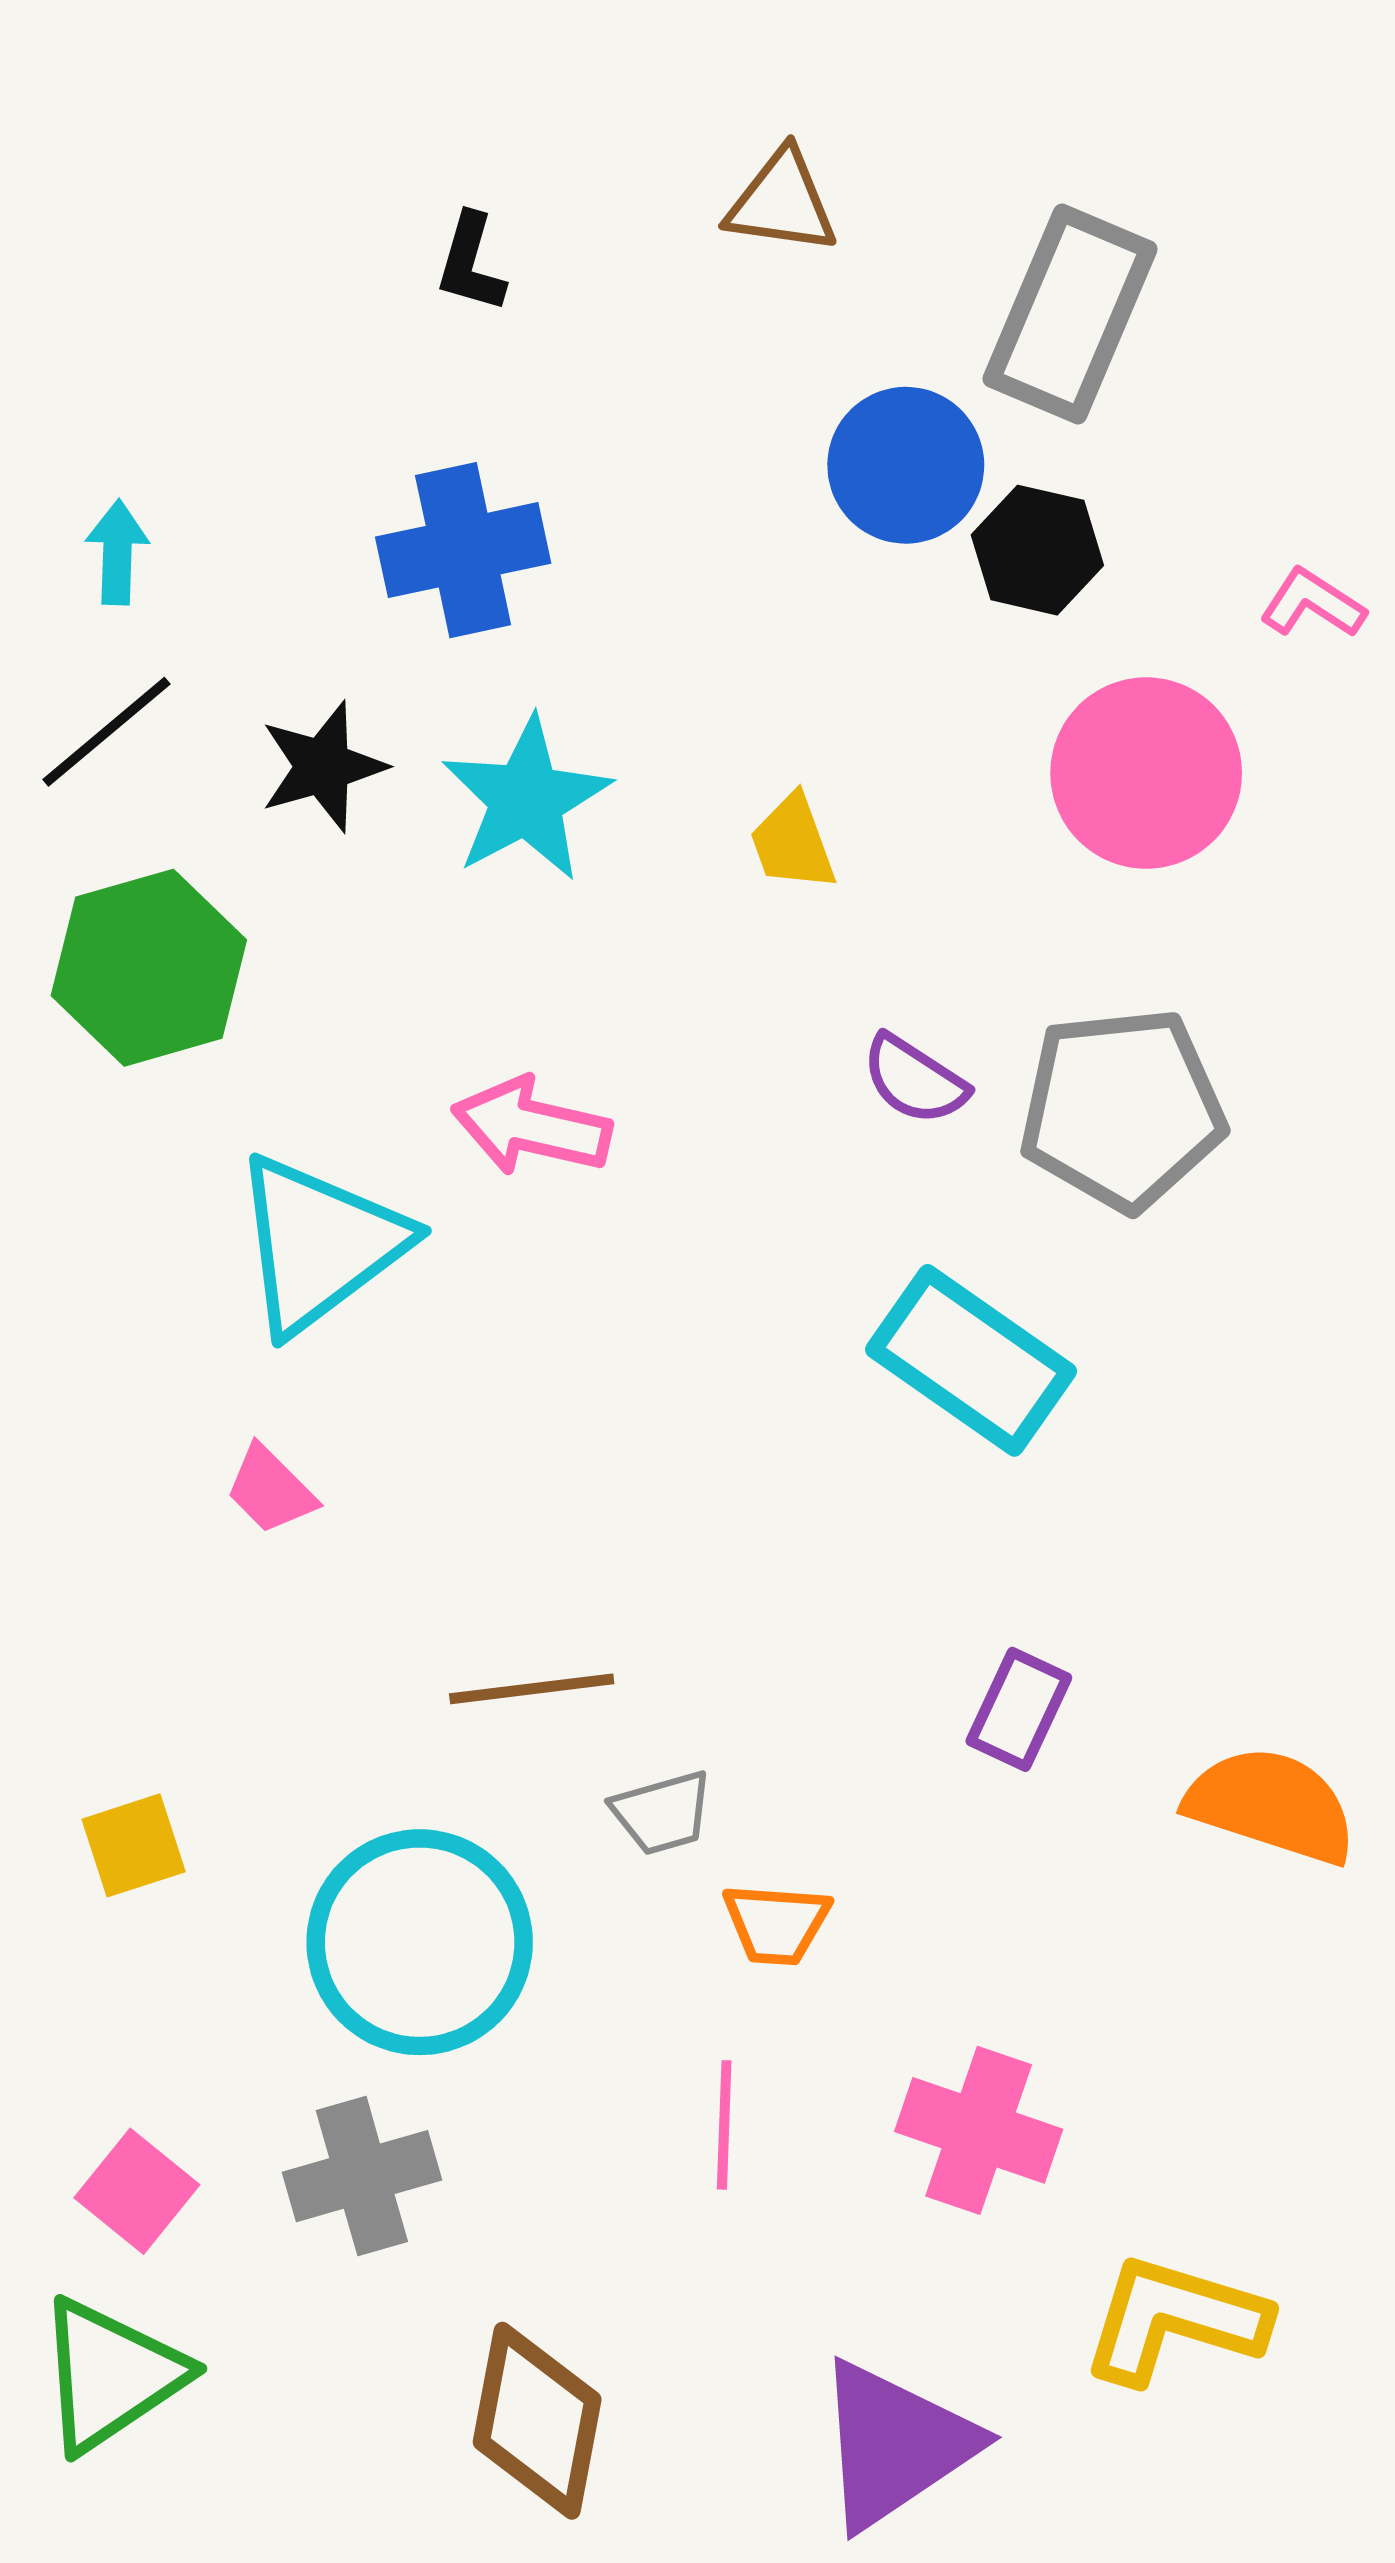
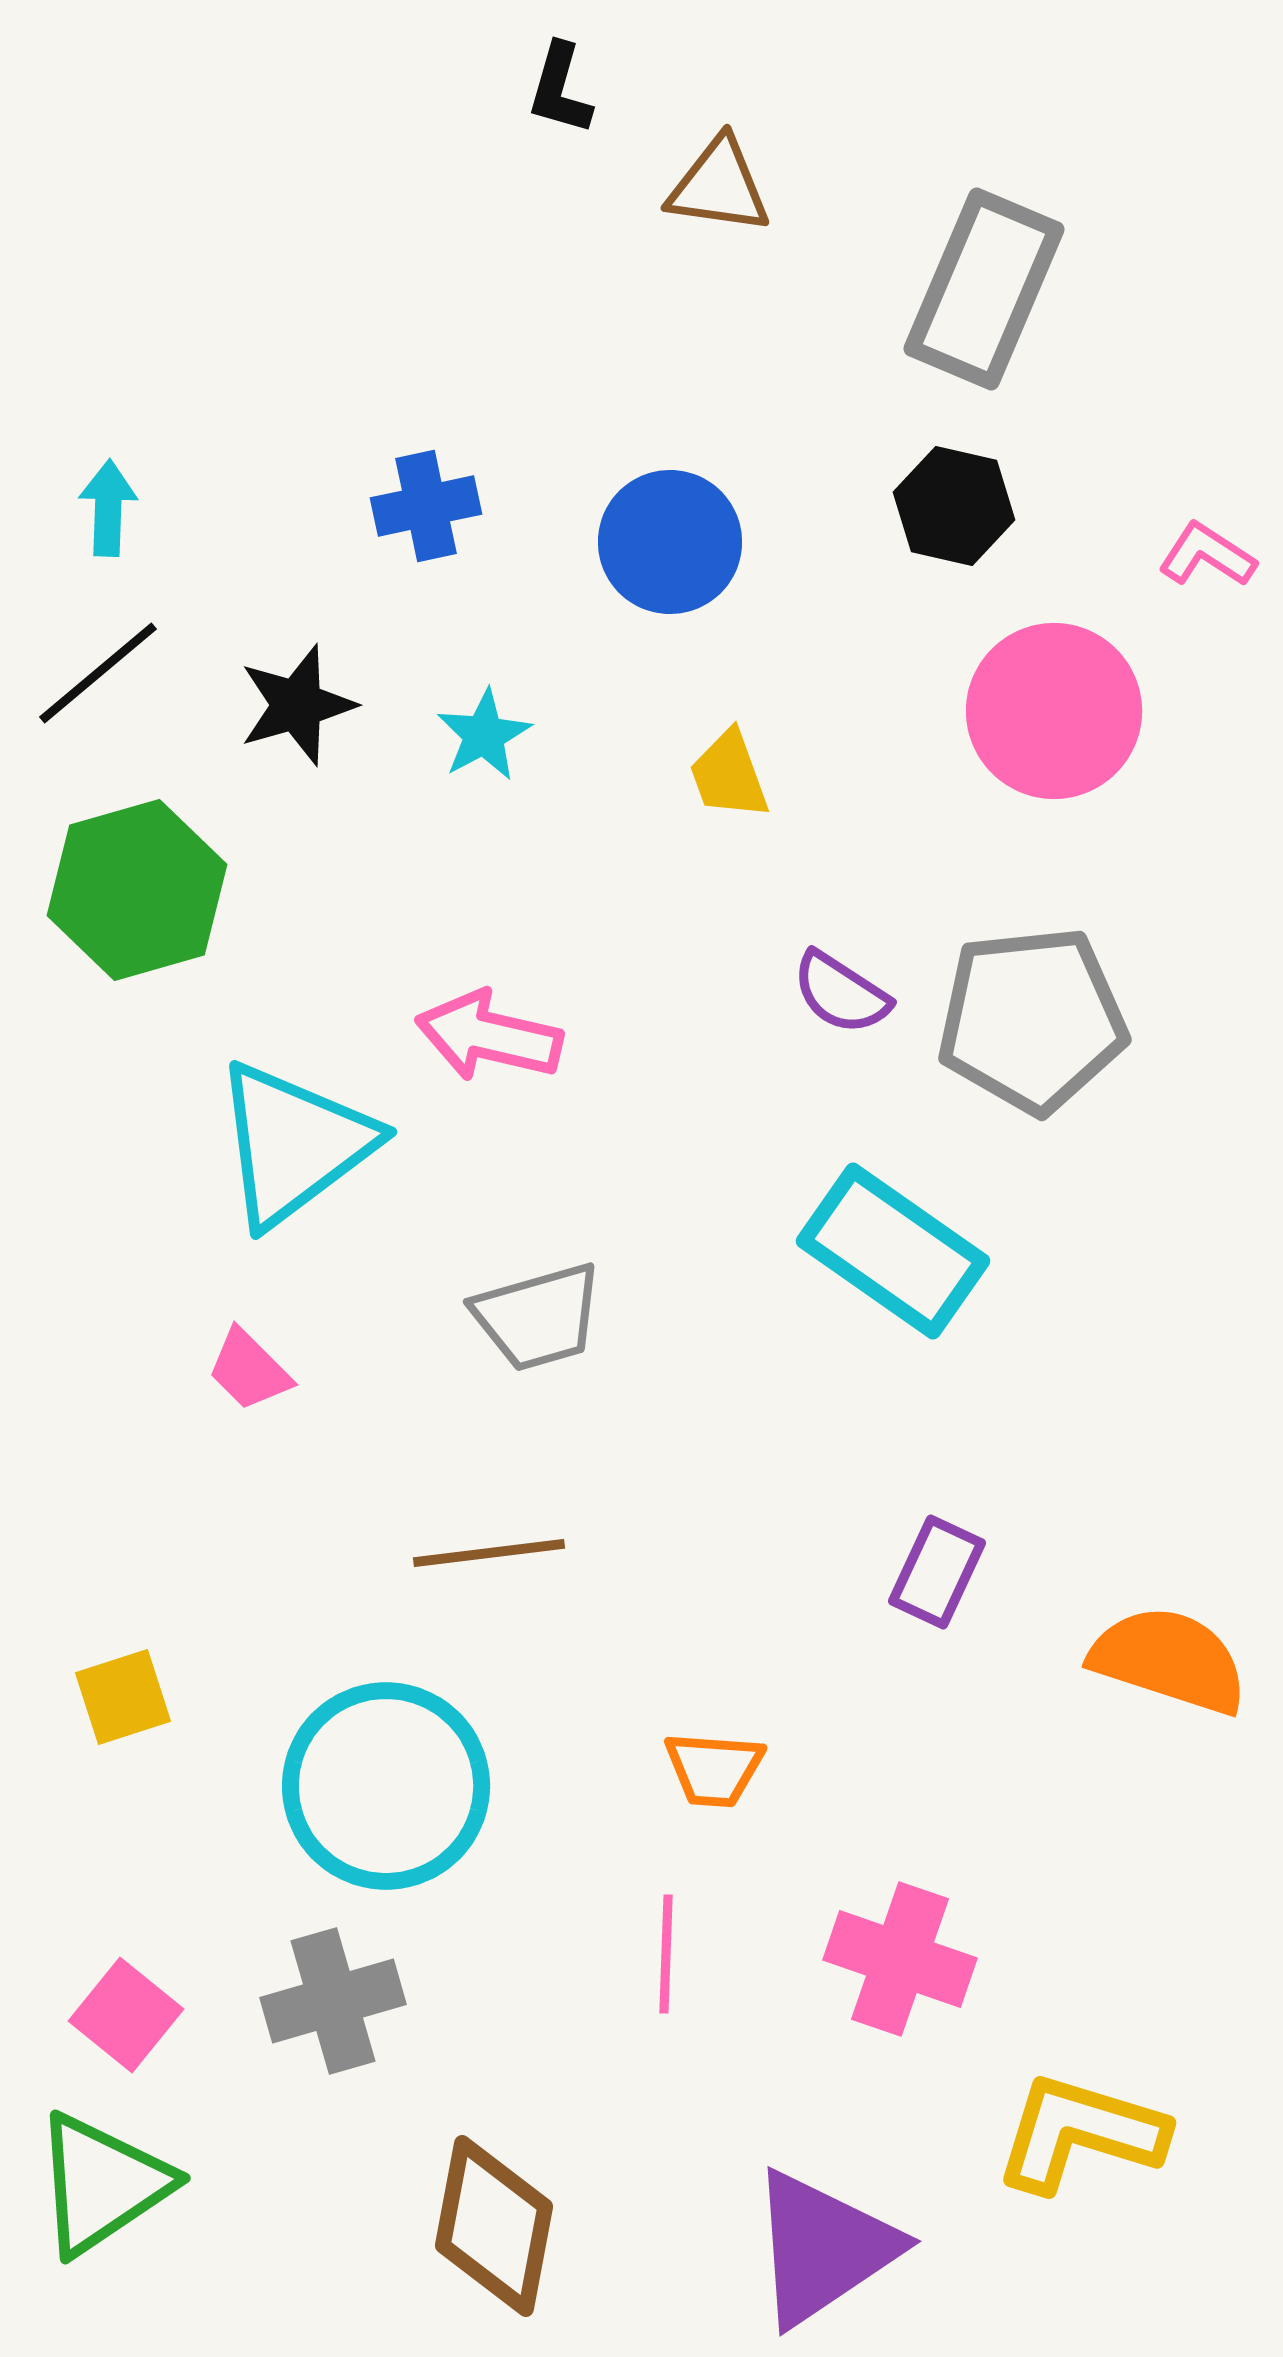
black L-shape: (471, 263) -> (560, 89), moved
blue circle: (906, 465) -> (670, 542), moved
blue cross: (463, 550) -> (426, 506), size x0.7
cyan star: (526, 799) -> (484, 735), size x0.6
gray trapezoid: (662, 1813) -> (538, 1317), moved, size x1.4

